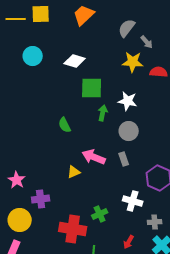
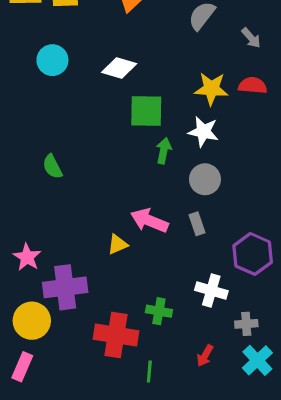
gray arrow: (147, 42) -> (251, 38), moved
yellow star: (133, 62) -> (211, 89), moved
green semicircle: (65, 125) -> (52, 167), moved
purple cross: (41, 199) -> (65, 287), size x1.5
green cross: (100, 214) -> (159, 311), turned 35

